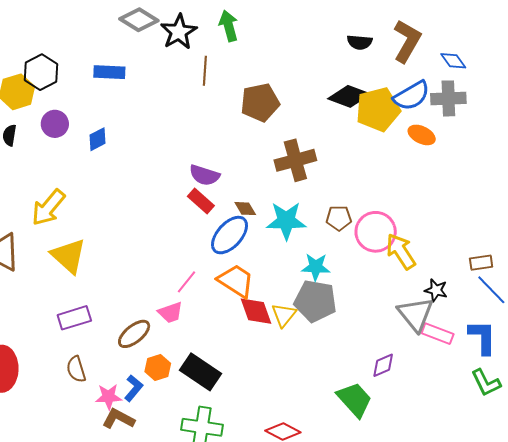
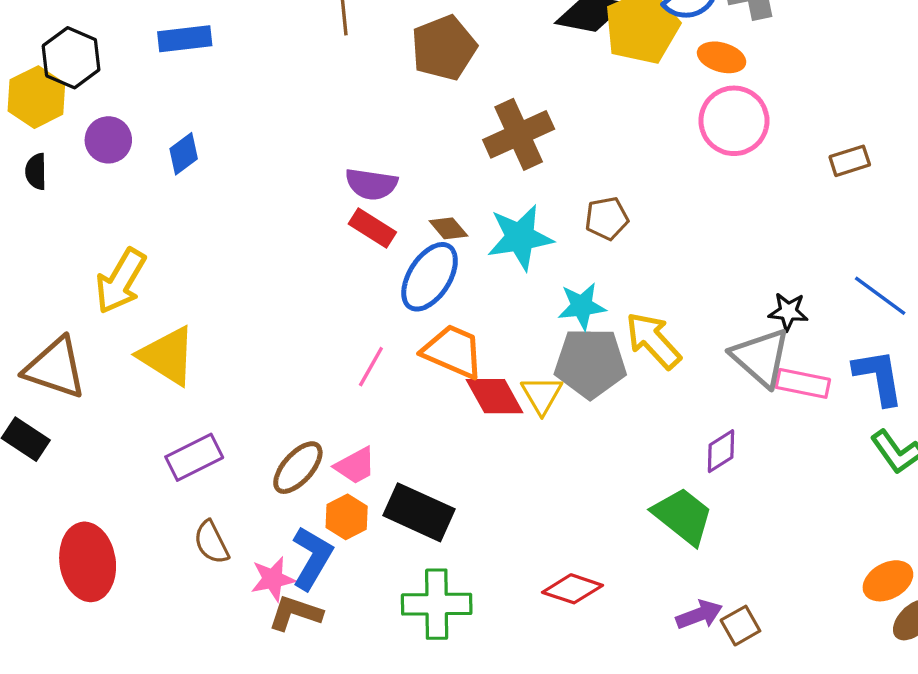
pink circle: (376, 232) -> (734, 121), moved
yellow arrow: (401, 251) -> (653, 340), moved
brown rectangle: (481, 263) -> (850, 161), moved
pink trapezoid: (170, 312) -> (355, 466), moved
blue L-shape: (134, 388) -> (312, 558), size x1.4

